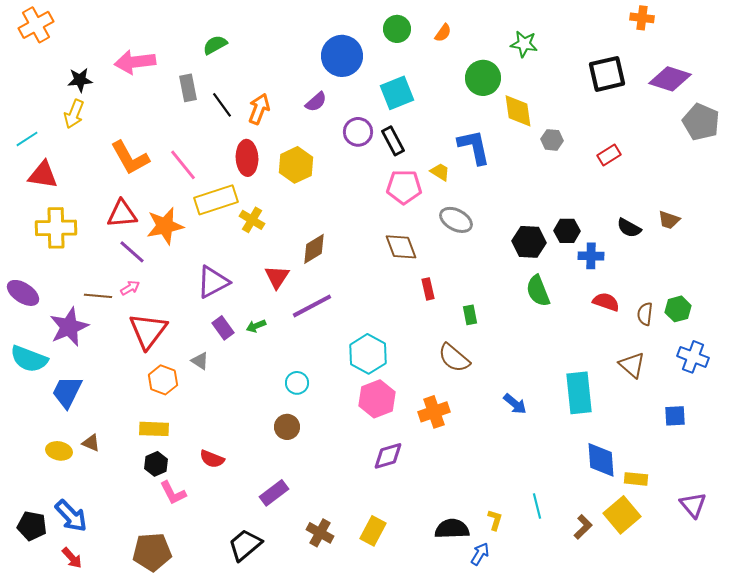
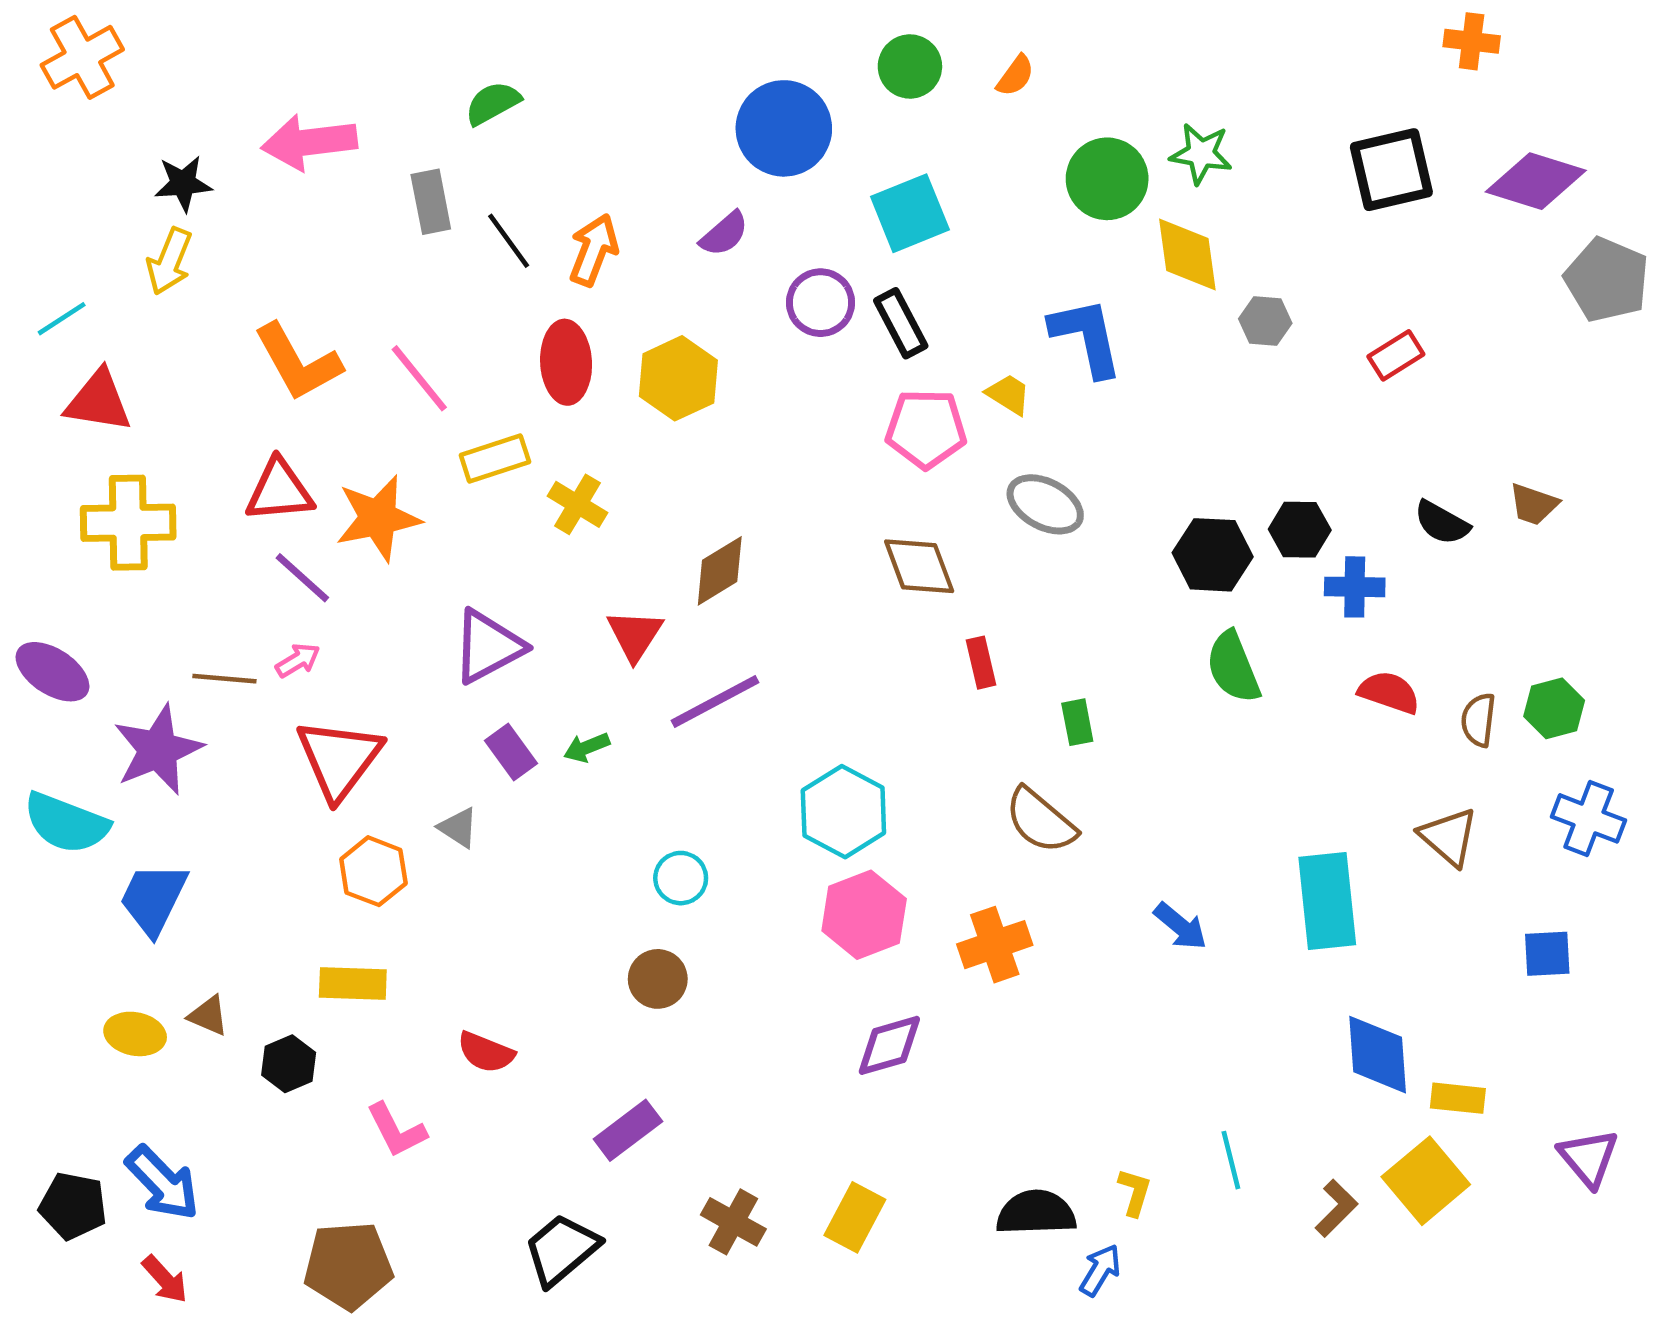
green star: (524, 44) -> (1201, 154), moved
yellow rectangle: (216, 200) -> (495, 459), size x0.7
black hexagon: (156, 464) -> (289, 1064), moved

